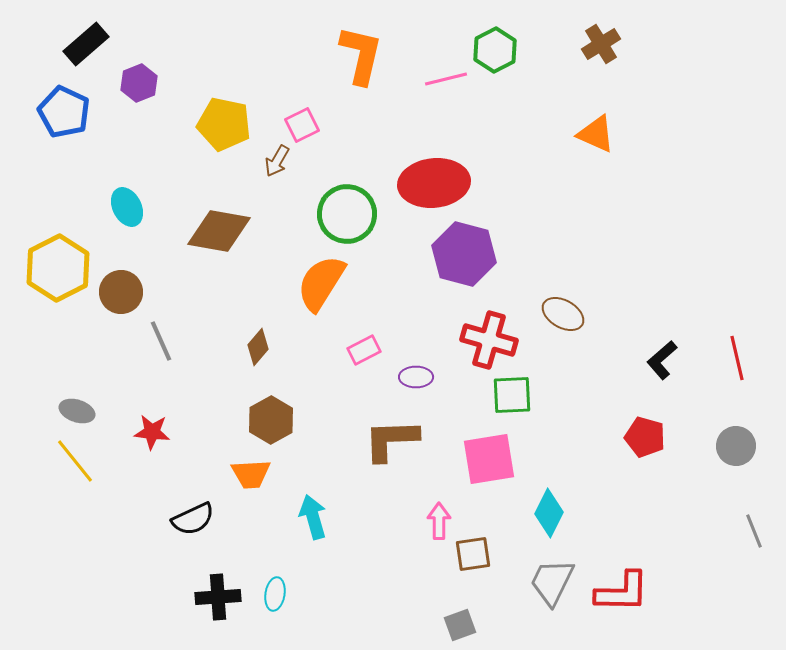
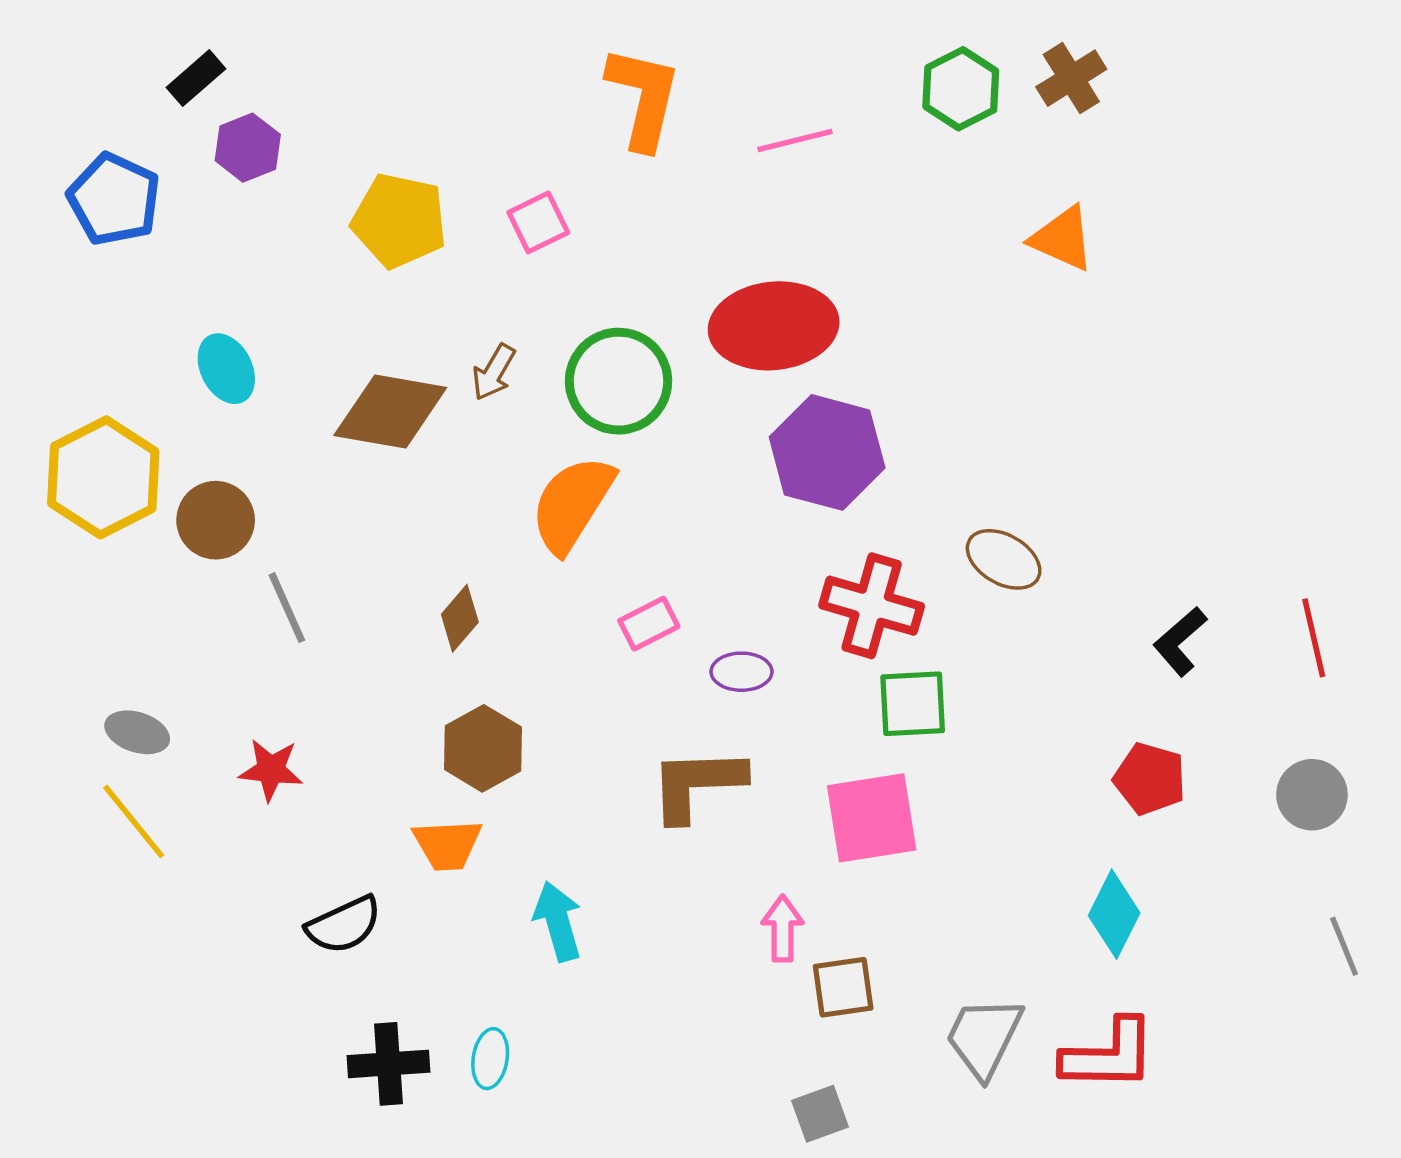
black rectangle: (86, 44) -> (196, 78), moved, size x0.7
green hexagon: (495, 50) -> (961, 89), moved
brown arrow: (277, 161) -> (494, 372), moved
cyan diamond: (549, 513) -> (1114, 914), moved

